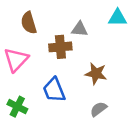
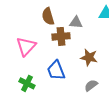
brown semicircle: (29, 23) -> (48, 16), moved

